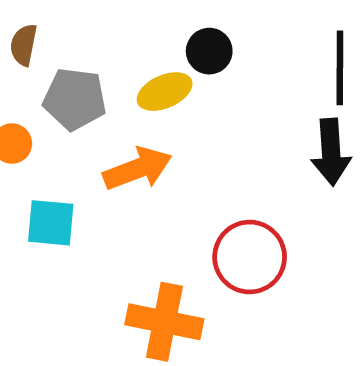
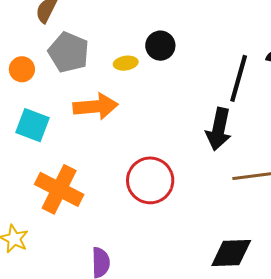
yellow ellipse: (165, 92) -> (126, 63), size x0.7
orange cross: (164, 322) -> (59, 189), moved

